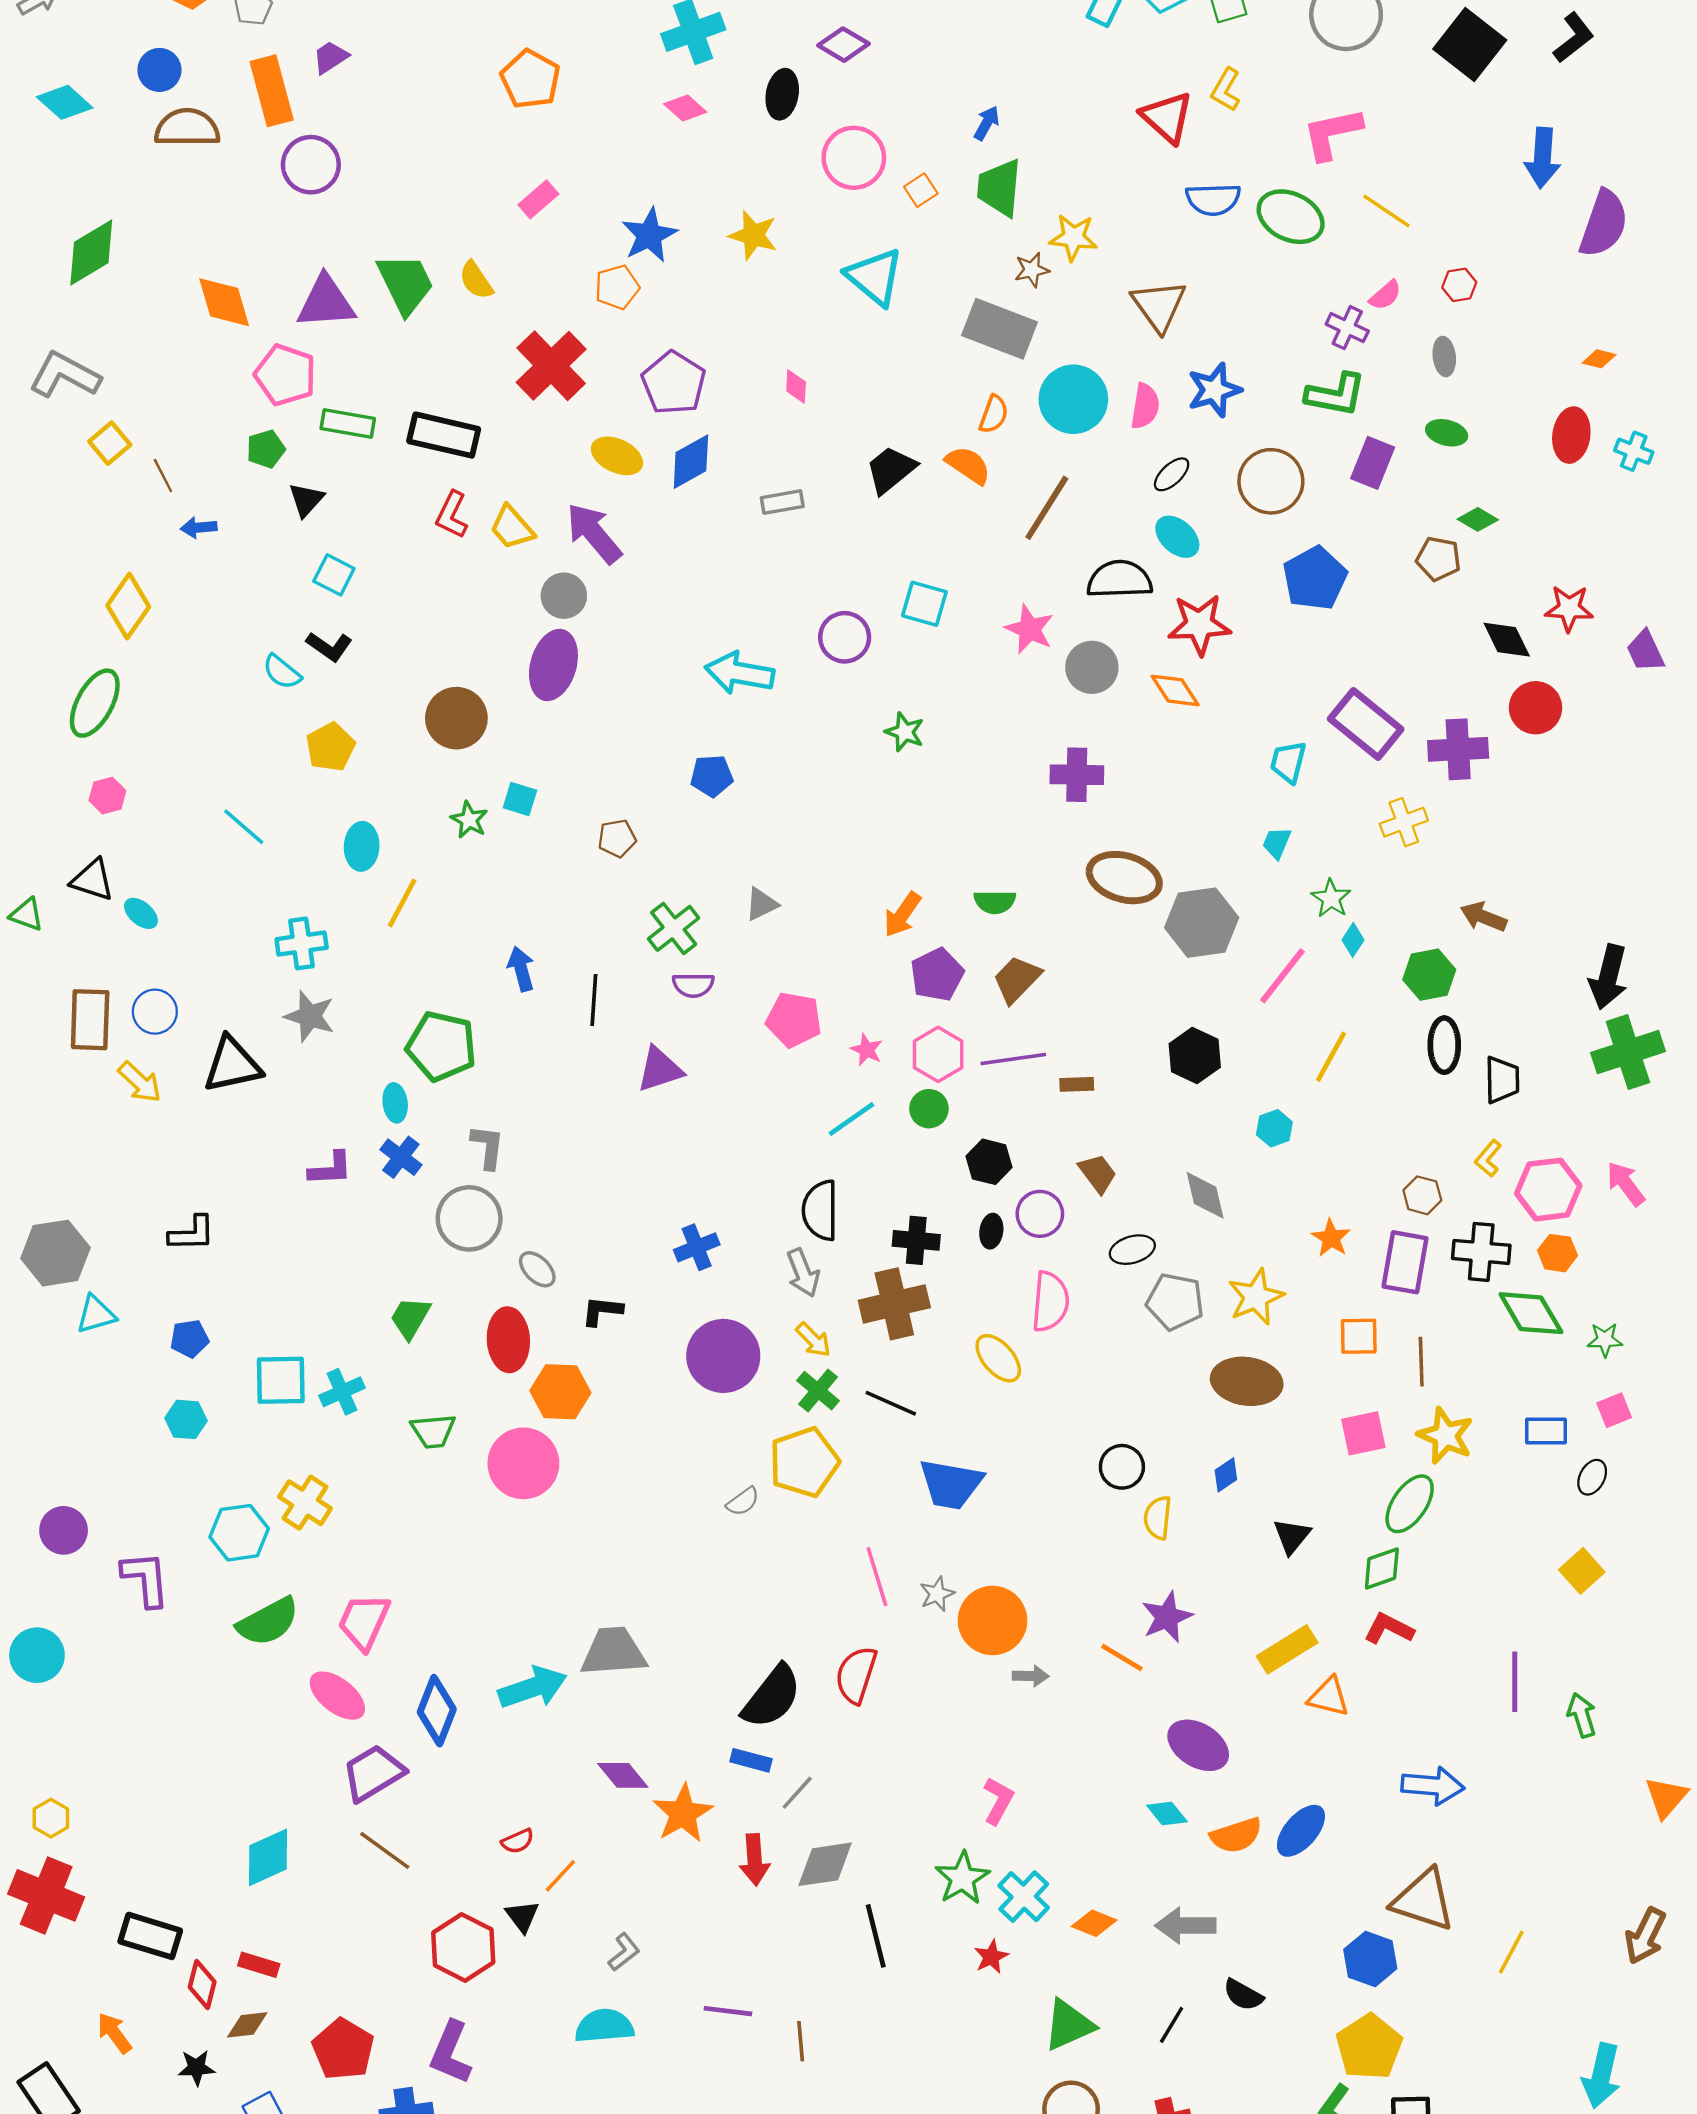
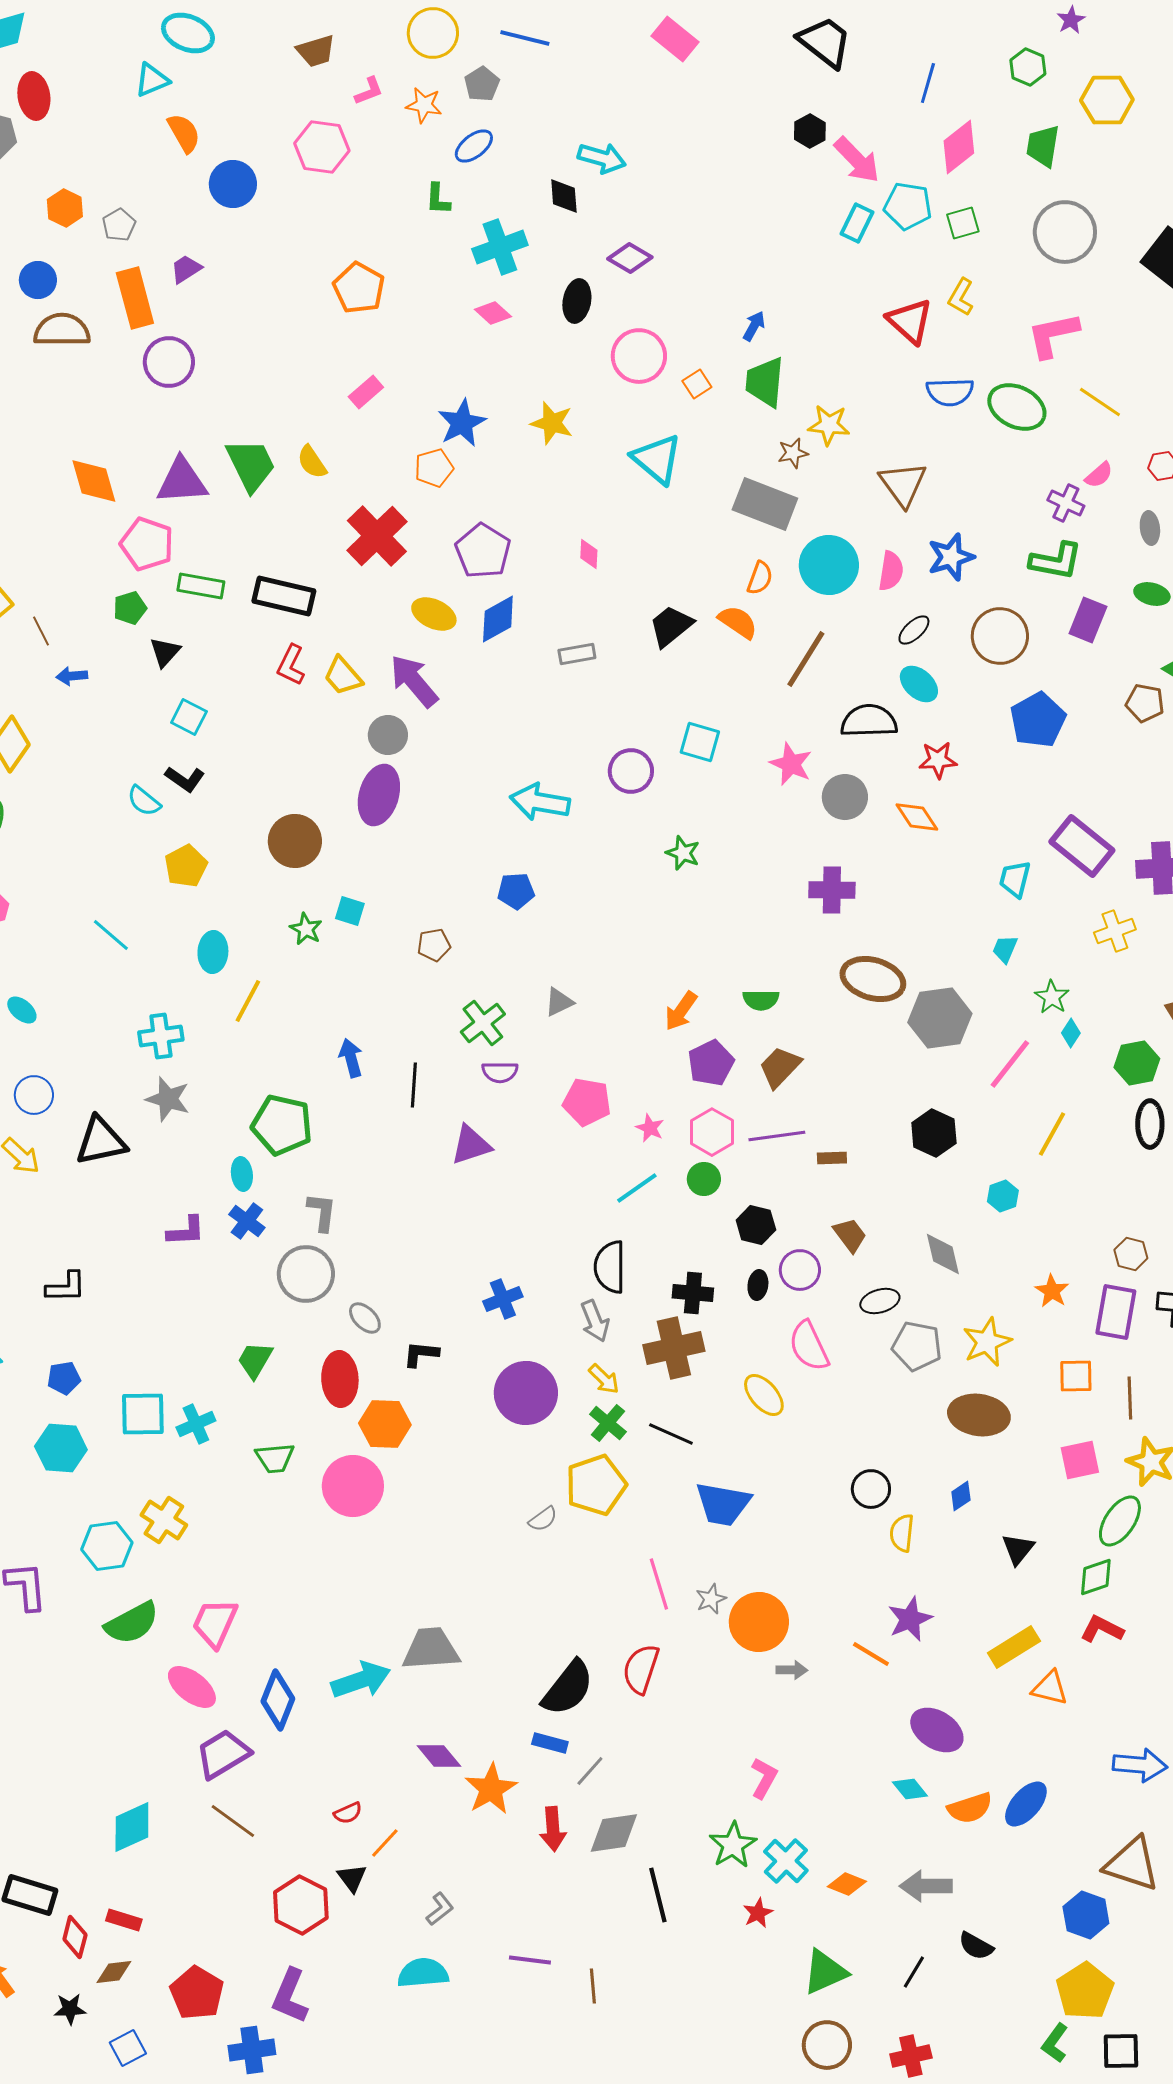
red star: (1199, 625) -> (938, 760), size x0.7
pink semicircle: (1050, 1302) -> (809, 1346), turned 150
cyan hexagon: (186, 1419) -> (61, 1448), size x1.4

